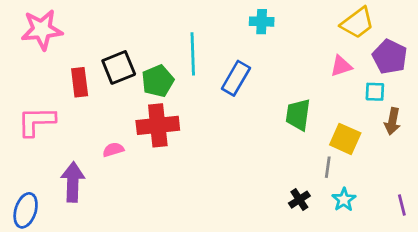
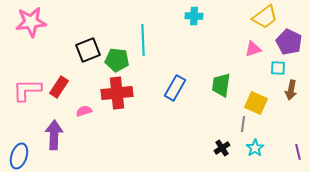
blue rectangle: (236, 78) -> (175, 88), moved
green pentagon: (158, 81) -> (117, 60), turned 30
red rectangle: (80, 82) -> (59, 87), moved, turned 40

